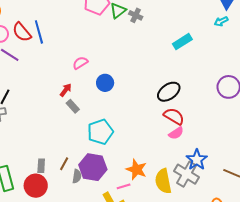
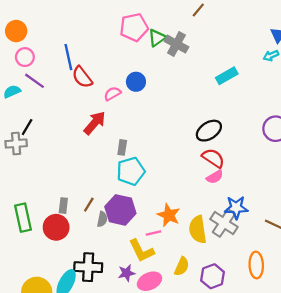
gray cross: (136, 15) -> (176, 44), size x1.5
red semicircle: (22, 32) -> (82, 77), moved
blue circle: (105, 83) -> (136, 82), moved
red arrow: (66, 90) -> (95, 123), size x1.6
gray rectangle: (73, 106) -> (122, 147), moved, turned 48
blue star: (197, 160) -> (236, 208), turned 30

